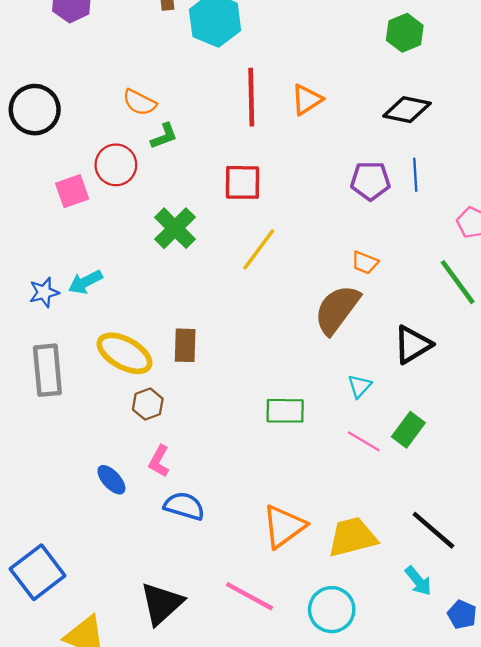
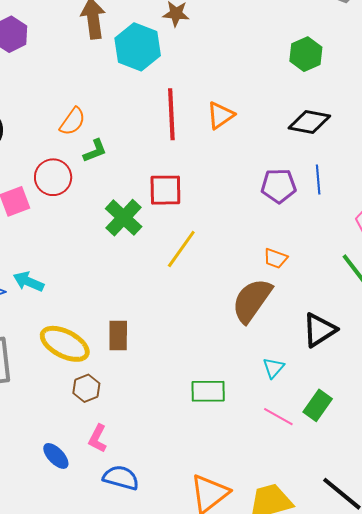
orange semicircle: (139, 102) -> (73, 121), turned -80
green cross: (175, 228) -> (124, 218), moved
cyan arrow: (85, 282) -> (29, 282), turned 52

